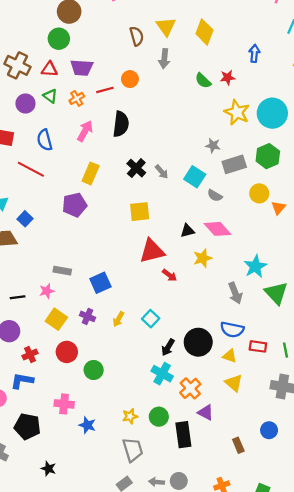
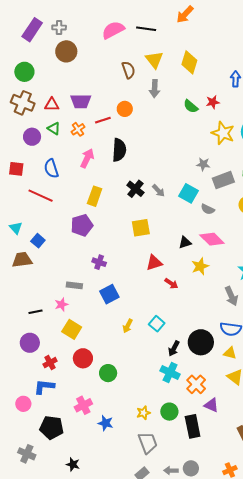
green circle: (59, 39) -> (24, 72), moved
red triangle: (152, 251) -> (154, 263), size x0.7
purple cross: (88, 316) -> (99, 262), moved
pink cross: (64, 404) -> (83, 405), turned -30

